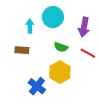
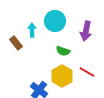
brown rectangle: (22, 50) -> (16, 43), moved, turned 48
red line: (88, 53) -> (87, 72), moved

